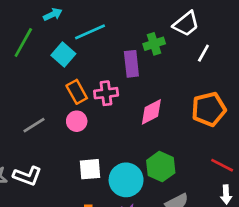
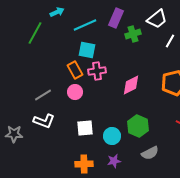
cyan square: (63, 54) -> (87, 50), moved, turned -30
purple rectangle: (131, 64) -> (116, 18), moved, turned 30
white L-shape: (27, 176) -> (44, 121), moved
cyan circle: (126, 180) -> (112, 136), size x0.7

